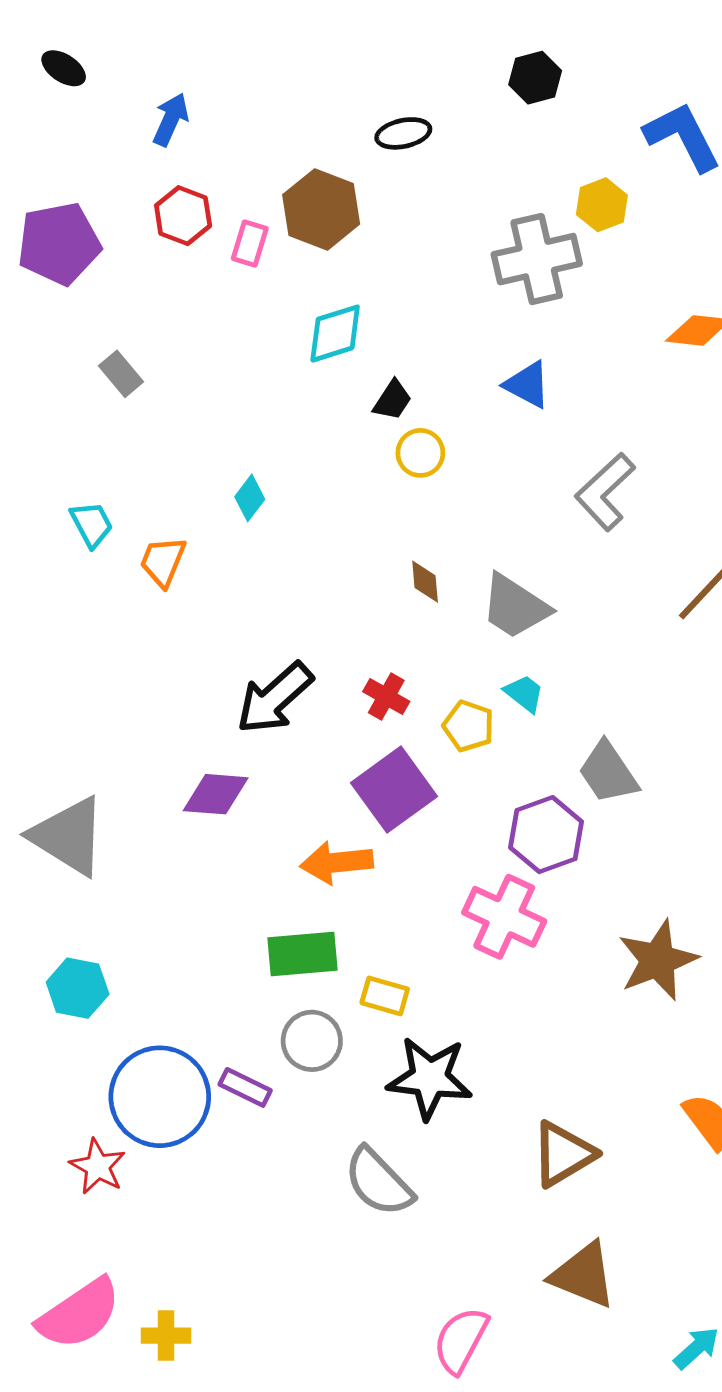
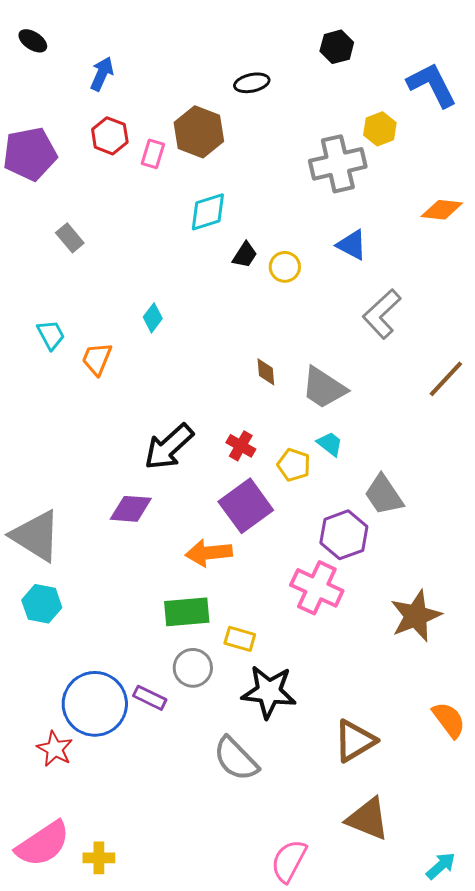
blue triangle: (527, 385) -> (352, 245), moved
yellow circle: (420, 453) -> (285, 267), moved
cyan hexagon: (78, 988) -> (42, 604), moved

